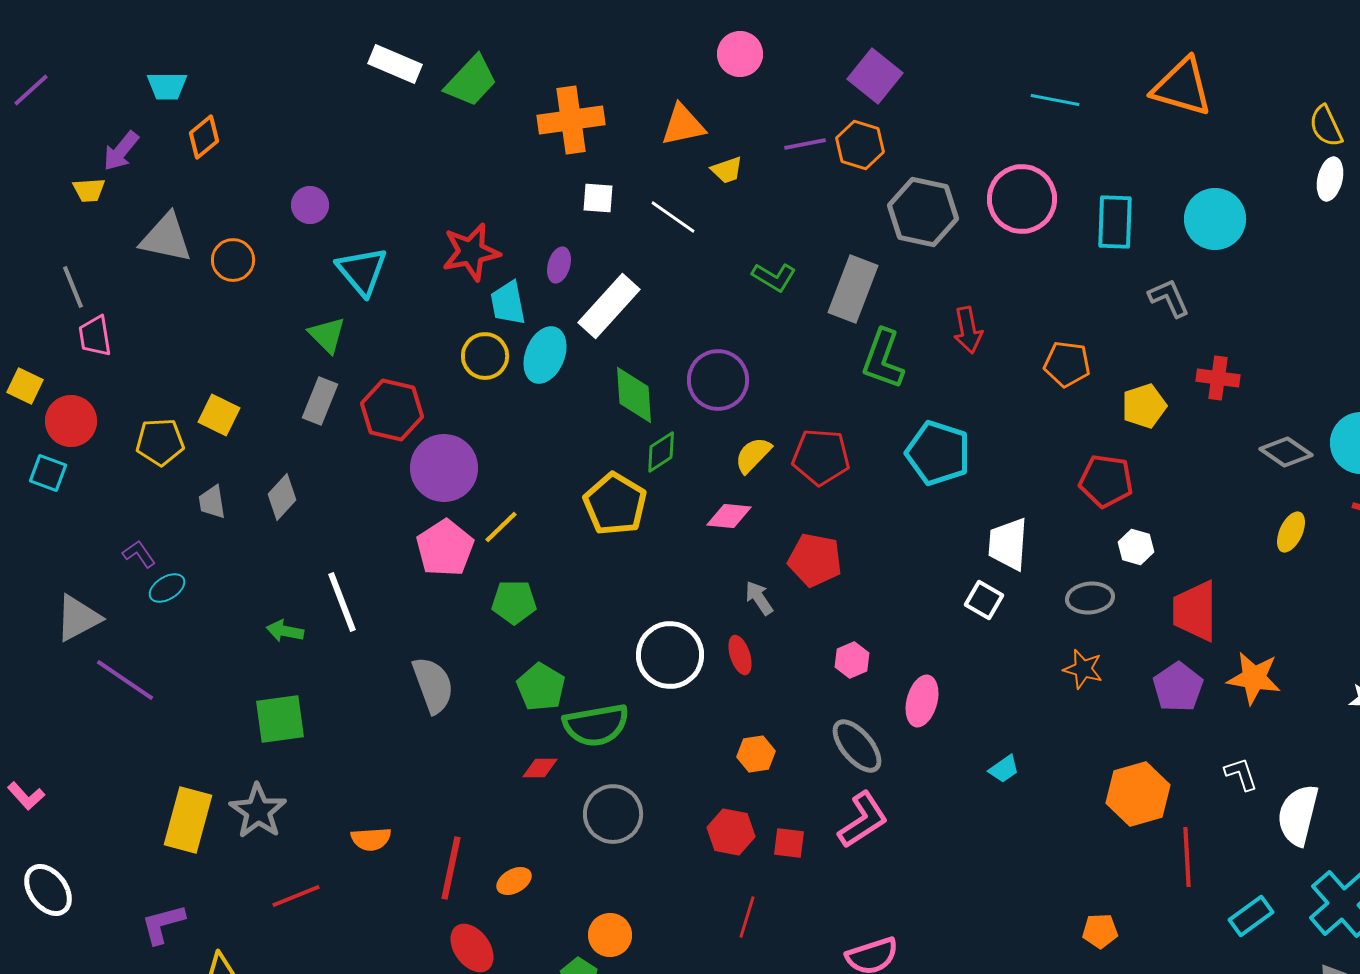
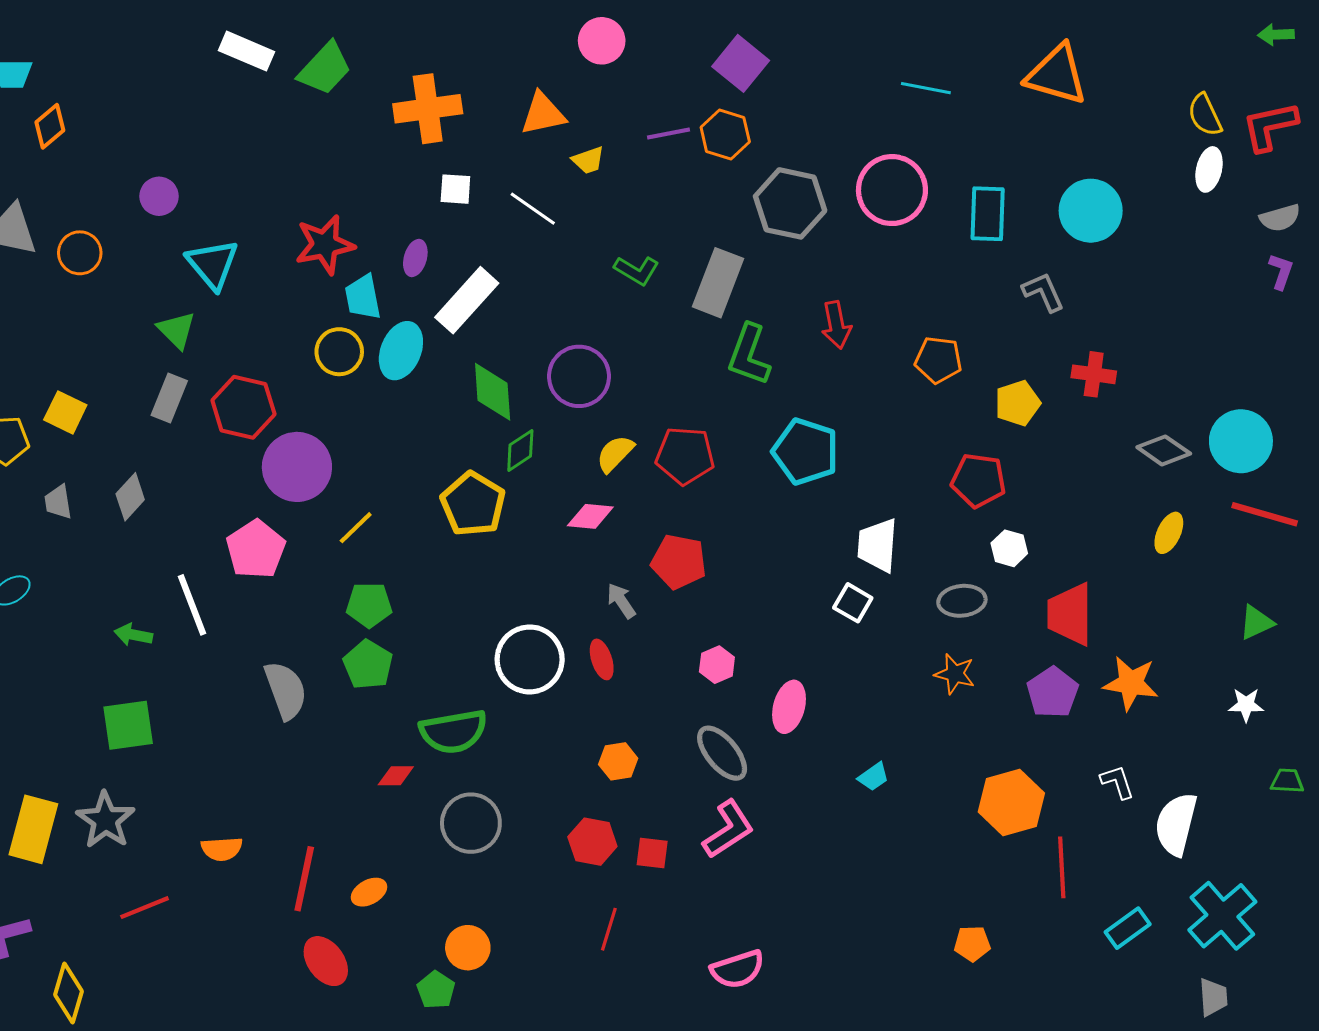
pink pentagon: (445, 548) -> (256, 549), moved
green pentagon: (541, 687) -> (368, 665), moved

